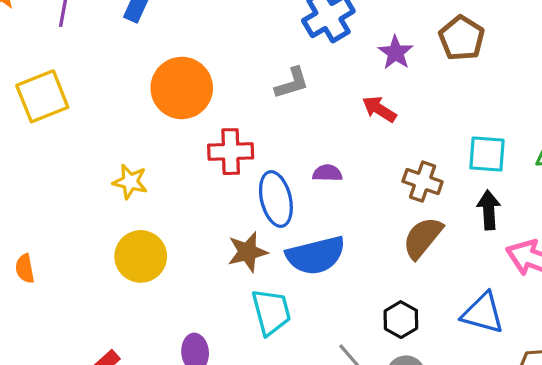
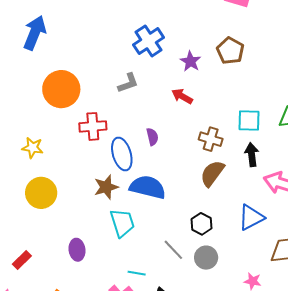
purple semicircle: (327, 173) -> (152, 137), turned 78
blue semicircle: (316, 255) -> (148, 187), turned -150
blue triangle: (483, 313) -> (251, 218), turned -40

